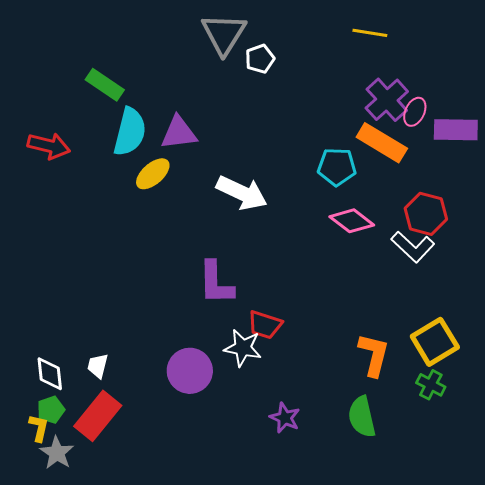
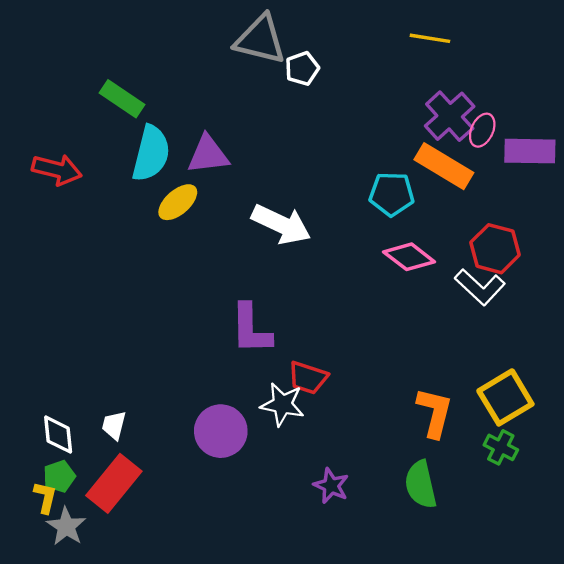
gray triangle: (224, 34) -> (260, 40), turned -48

